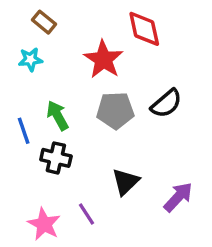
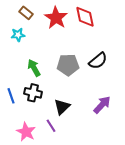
red star: (103, 59) -> (56, 18), moved
blue line: (24, 131) -> (11, 96), moved
black triangle: (126, 182) -> (62, 107), moved
purple arrow: (178, 197) -> (102, 105), moved

